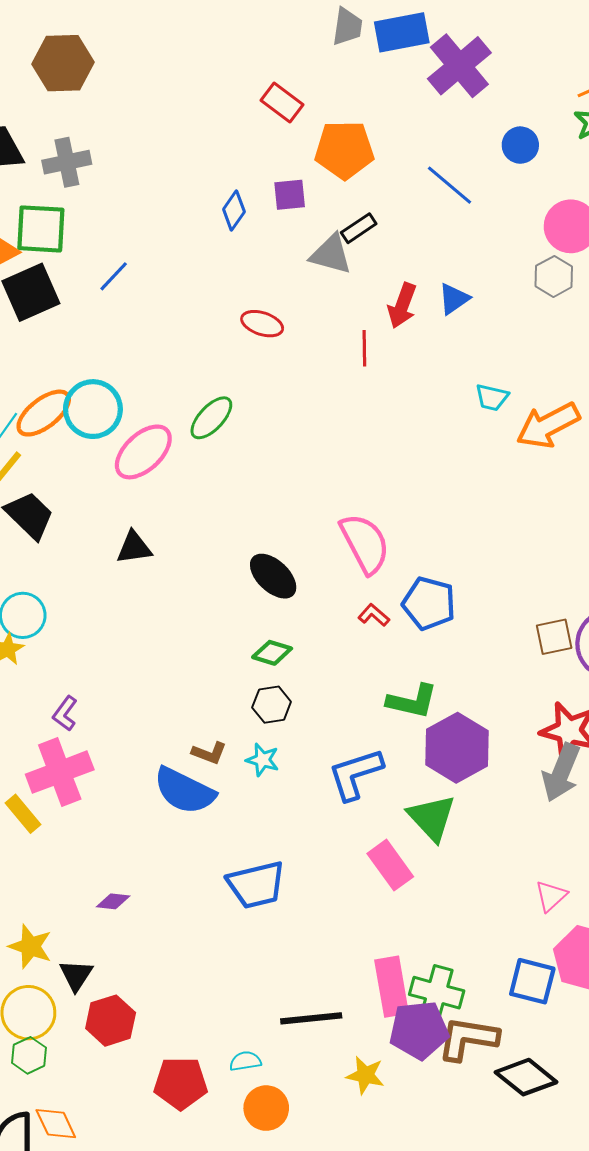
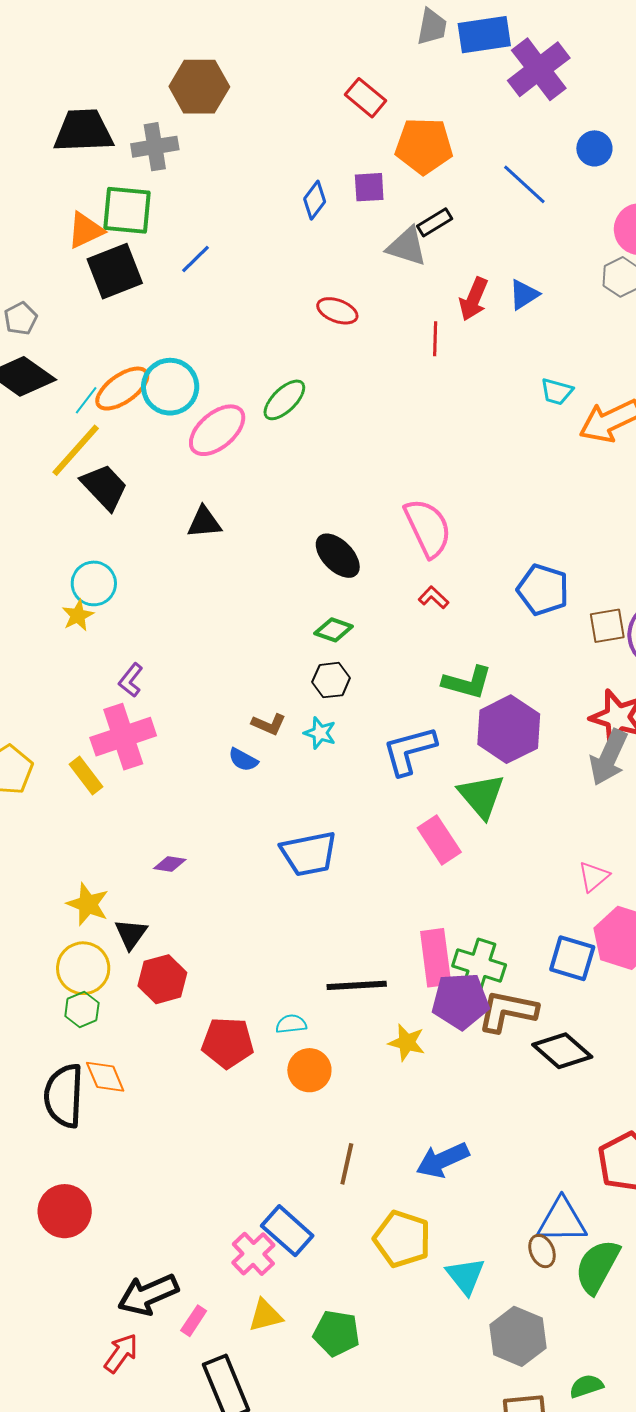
brown hexagon: (63, 63) -> (199, 87), moved
blue pentagon: (429, 603) -> (543, 590), moved
blue semicircle: (184, 791) -> (243, 760), size x0.5

